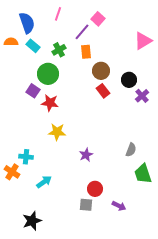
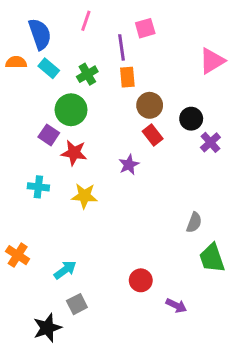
pink square: (98, 19) -> (145, 28), turned 32
purple line: (82, 32) -> (121, 47), turned -48
purple star: (86, 155) -> (129, 165), moved
cyan cross: (26, 157) -> (38, 187), moved
gray square: (86, 205) -> (77, 304), moved, turned -32

